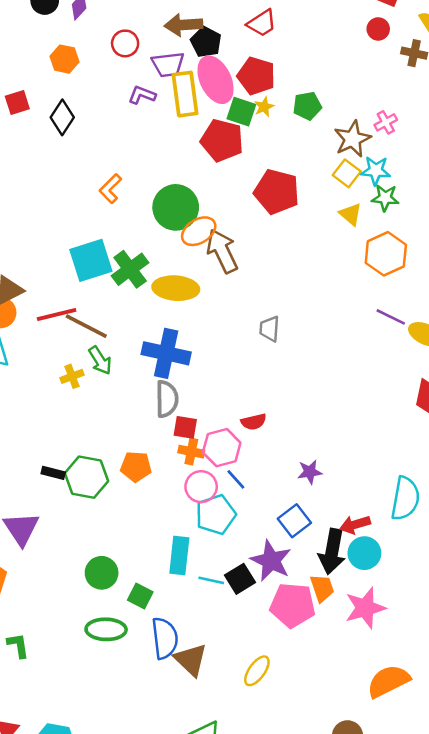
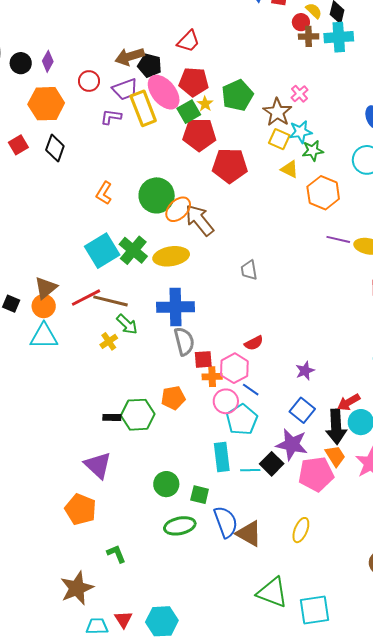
red circle: (378, 29) -> (301, 22), moved
orange hexagon: (65, 59) -> (46, 104), size x1.6
green pentagon: (307, 106) -> (237, 95), size x1.4
green square: (241, 112) -> (189, 112), turned -35
red pentagon: (222, 140) -> (199, 135), moved

